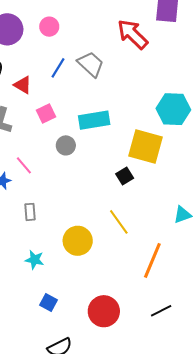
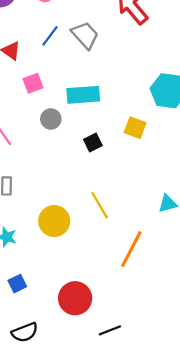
yellow square: (145, 146) -> (135, 128), size x0.6
black square: (125, 176) -> (93, 142), moved
blue square: (48, 302) -> (17, 284), turned 30
black line: (161, 311) -> (110, 330), moved

